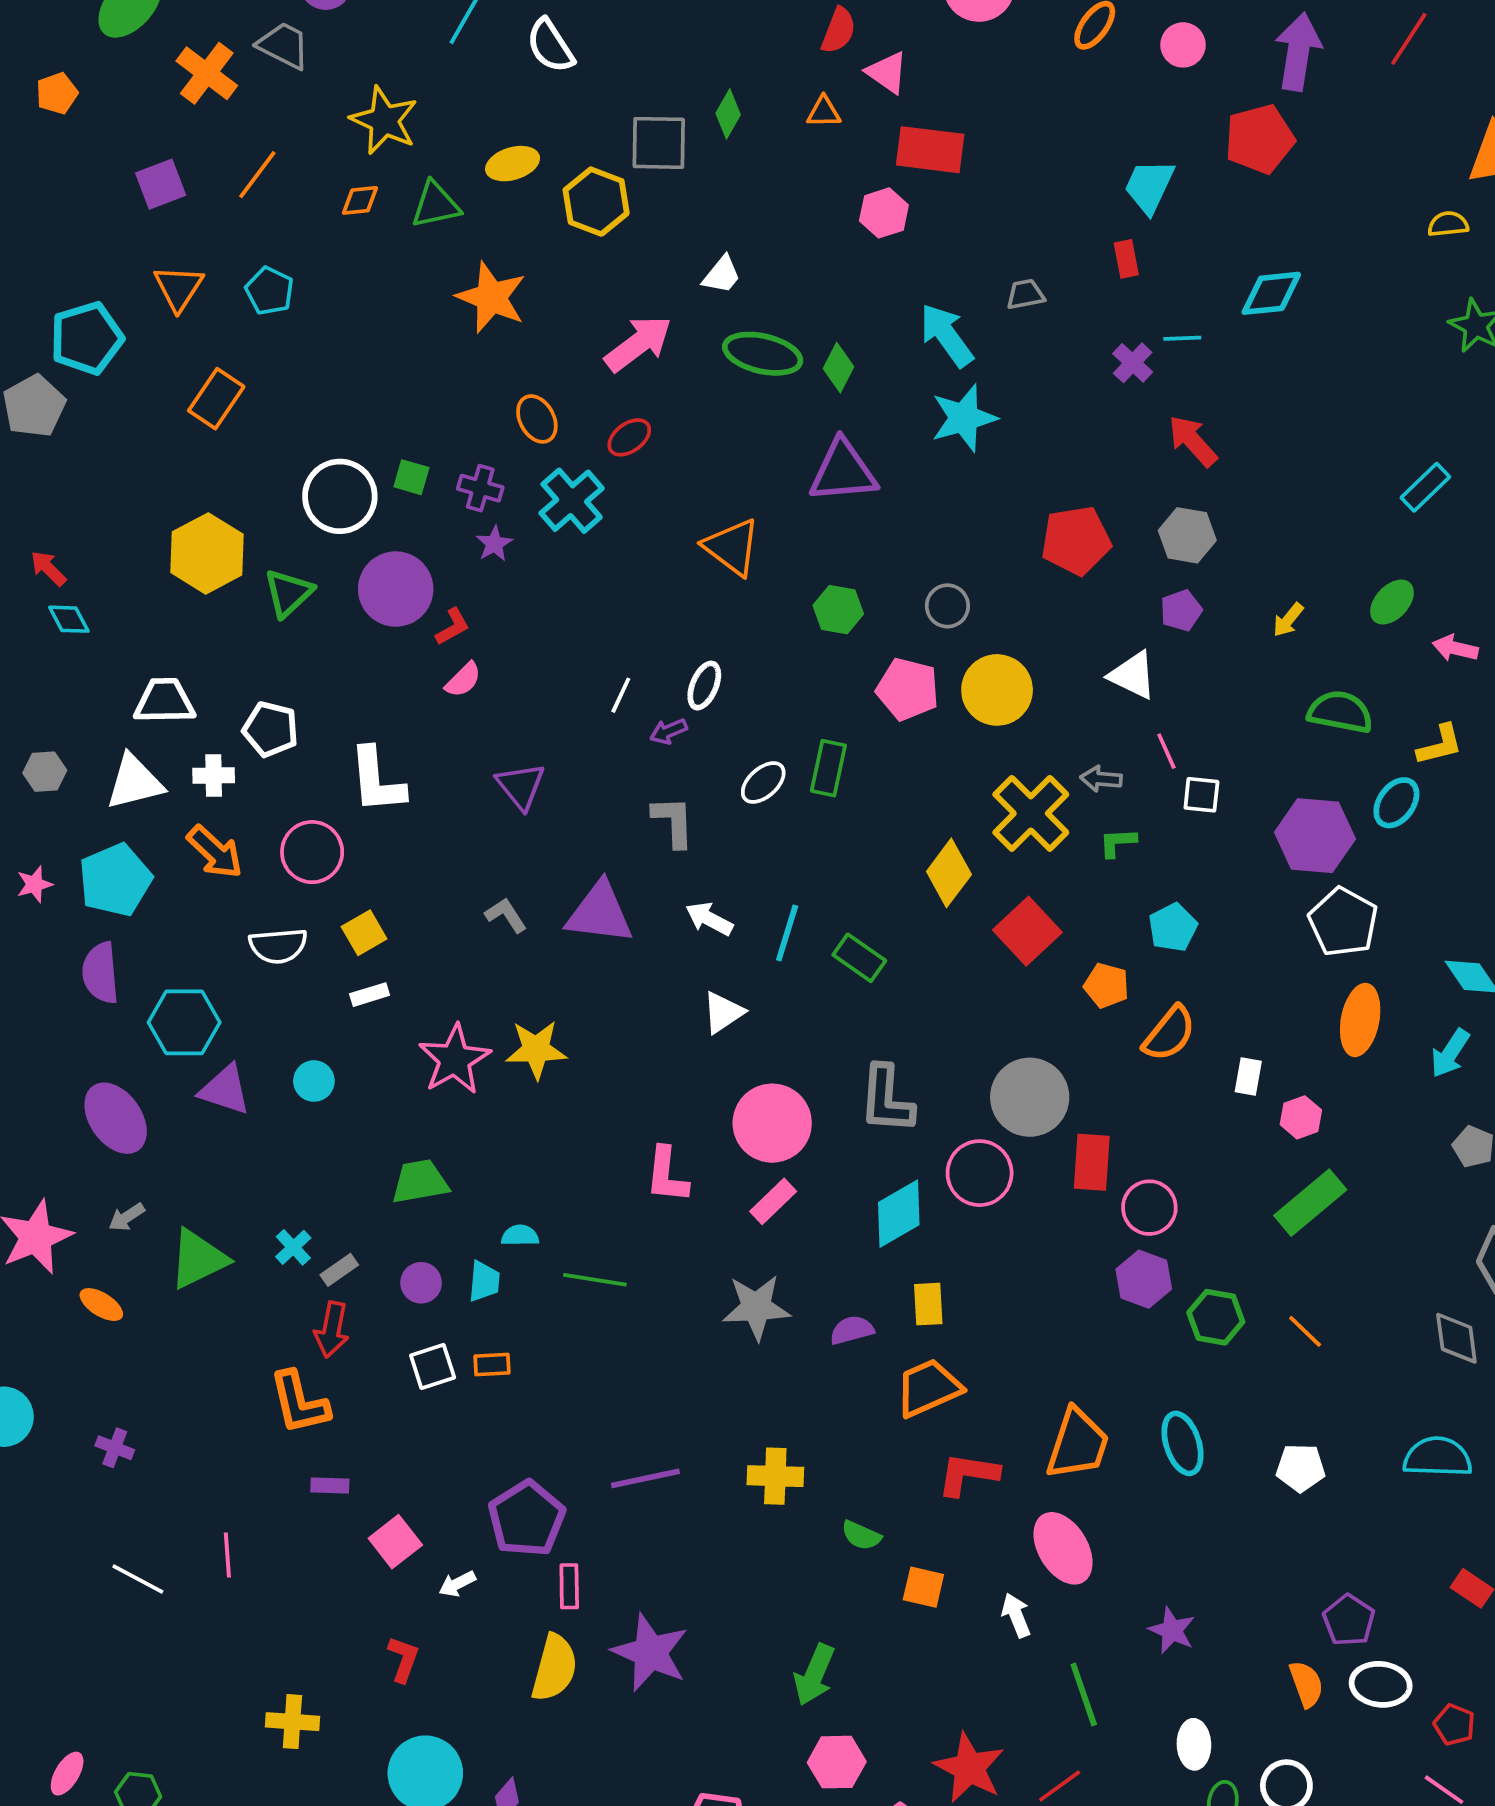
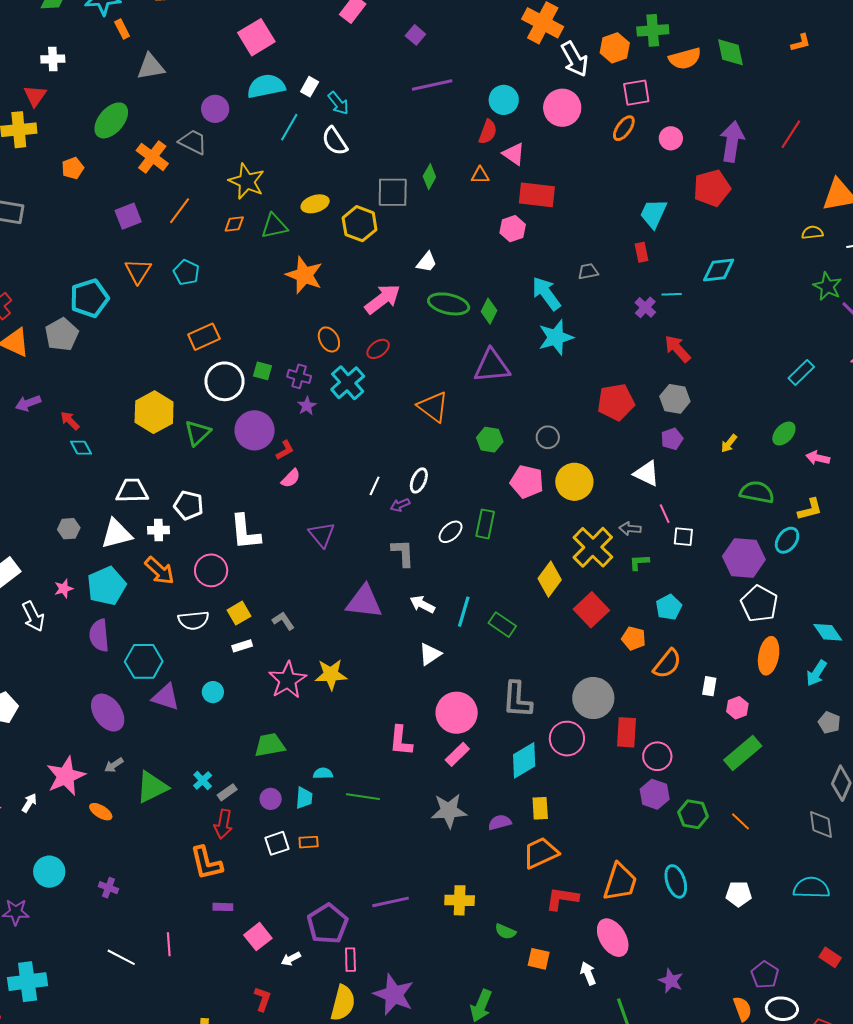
orange rectangle: (216, 399) -> (204, 337), moved, turned 32
gray L-shape: (506, 915) -> (283, 621), moved

